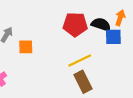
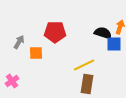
red pentagon: (75, 25) -> (55, 32), moved
brown rectangle: (83, 82) -> (87, 84), turned 36

